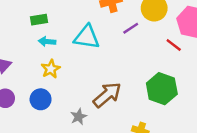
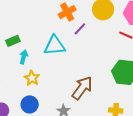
purple line: (131, 28) -> (80, 29), moved
cyan arrow: (47, 42) -> (24, 57), turned 112

